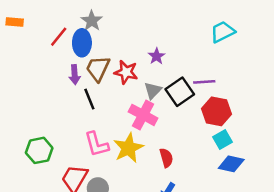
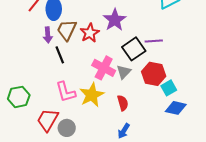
purple star: (157, 56) -> (115, 20), size x1.6
red star: (126, 72) -> (90, 33), turned 30
gray triangle: (153, 90) -> (124, 72), moved
red hexagon: (216, 111) -> (154, 74), moved

